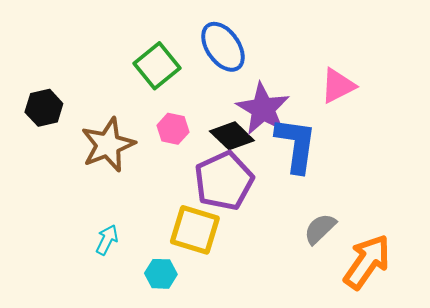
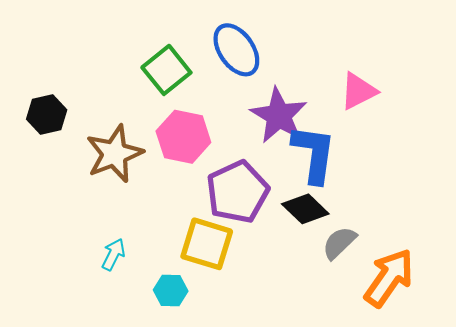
pink hexagon: (173, 129) -> (183, 137), size x1.6
black diamond: (232, 136) -> (305, 209), moved

